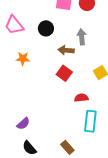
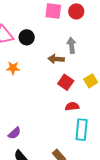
black circle: (46, 28) -> (27, 37), moved
red square: (64, 73) -> (66, 82), moved

